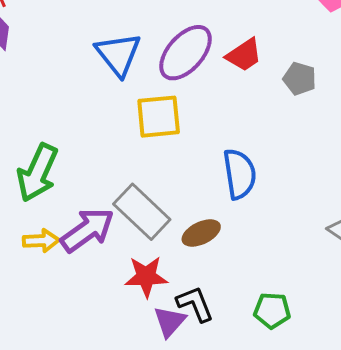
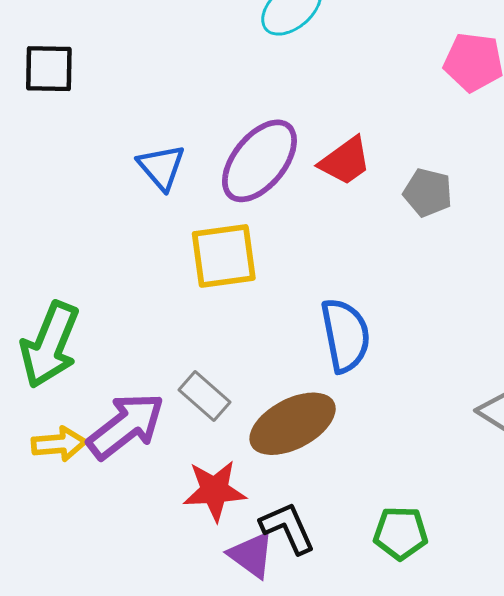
blue triangle: (118, 54) -> (161, 167), size x0.7
gray rectangle: (142, 212) -> (205, 396), size x0.6
brown ellipse: (201, 233) -> (293, 424), size x1.5
purple triangle: (170, 321) -> (251, 555), turned -33

